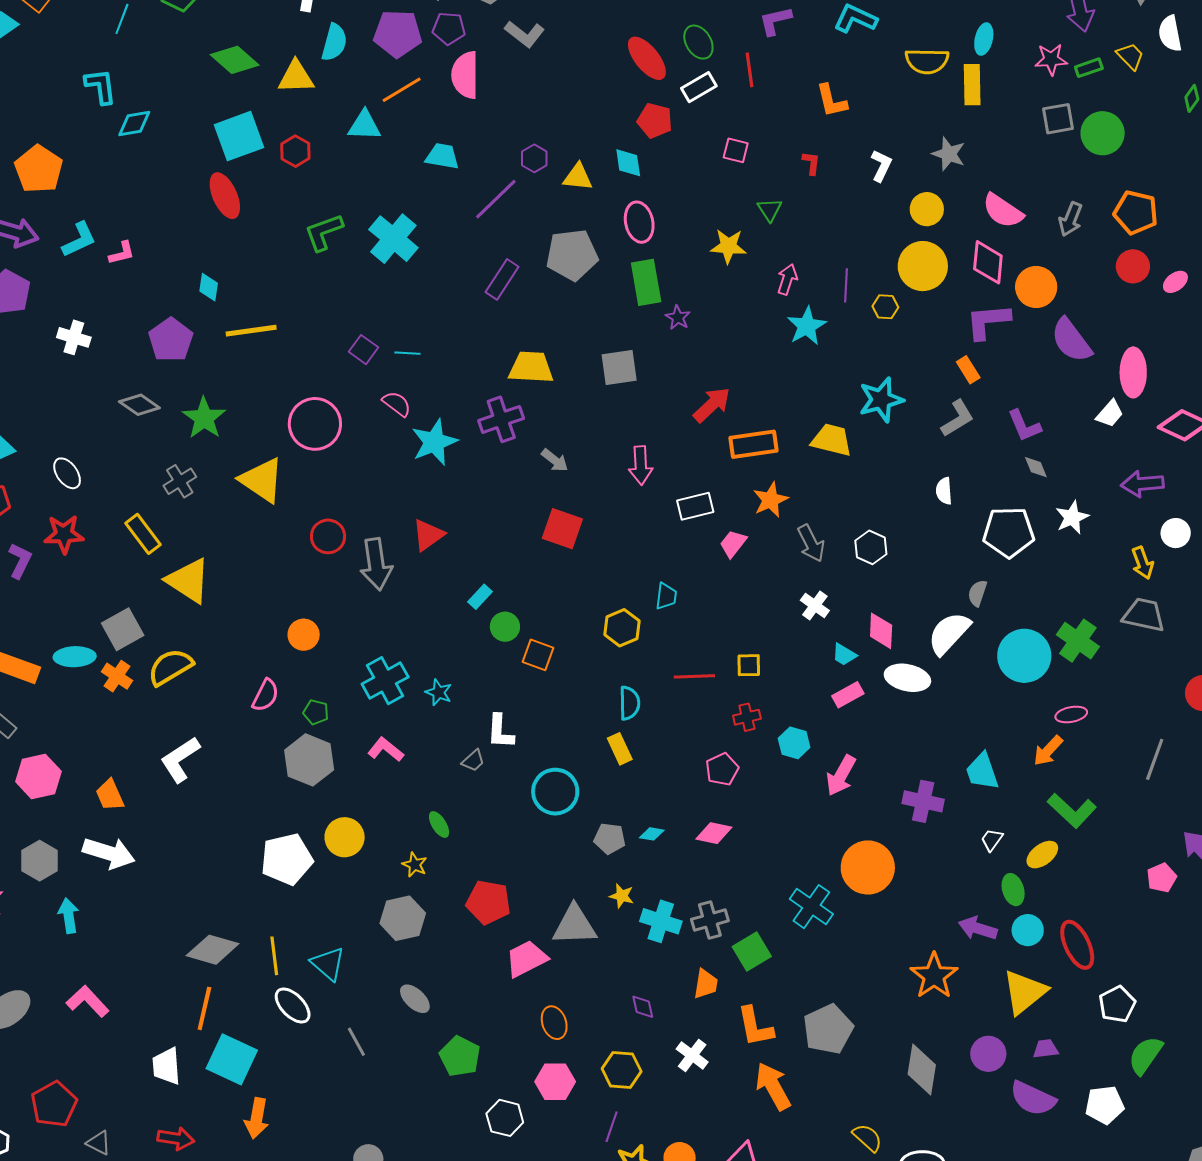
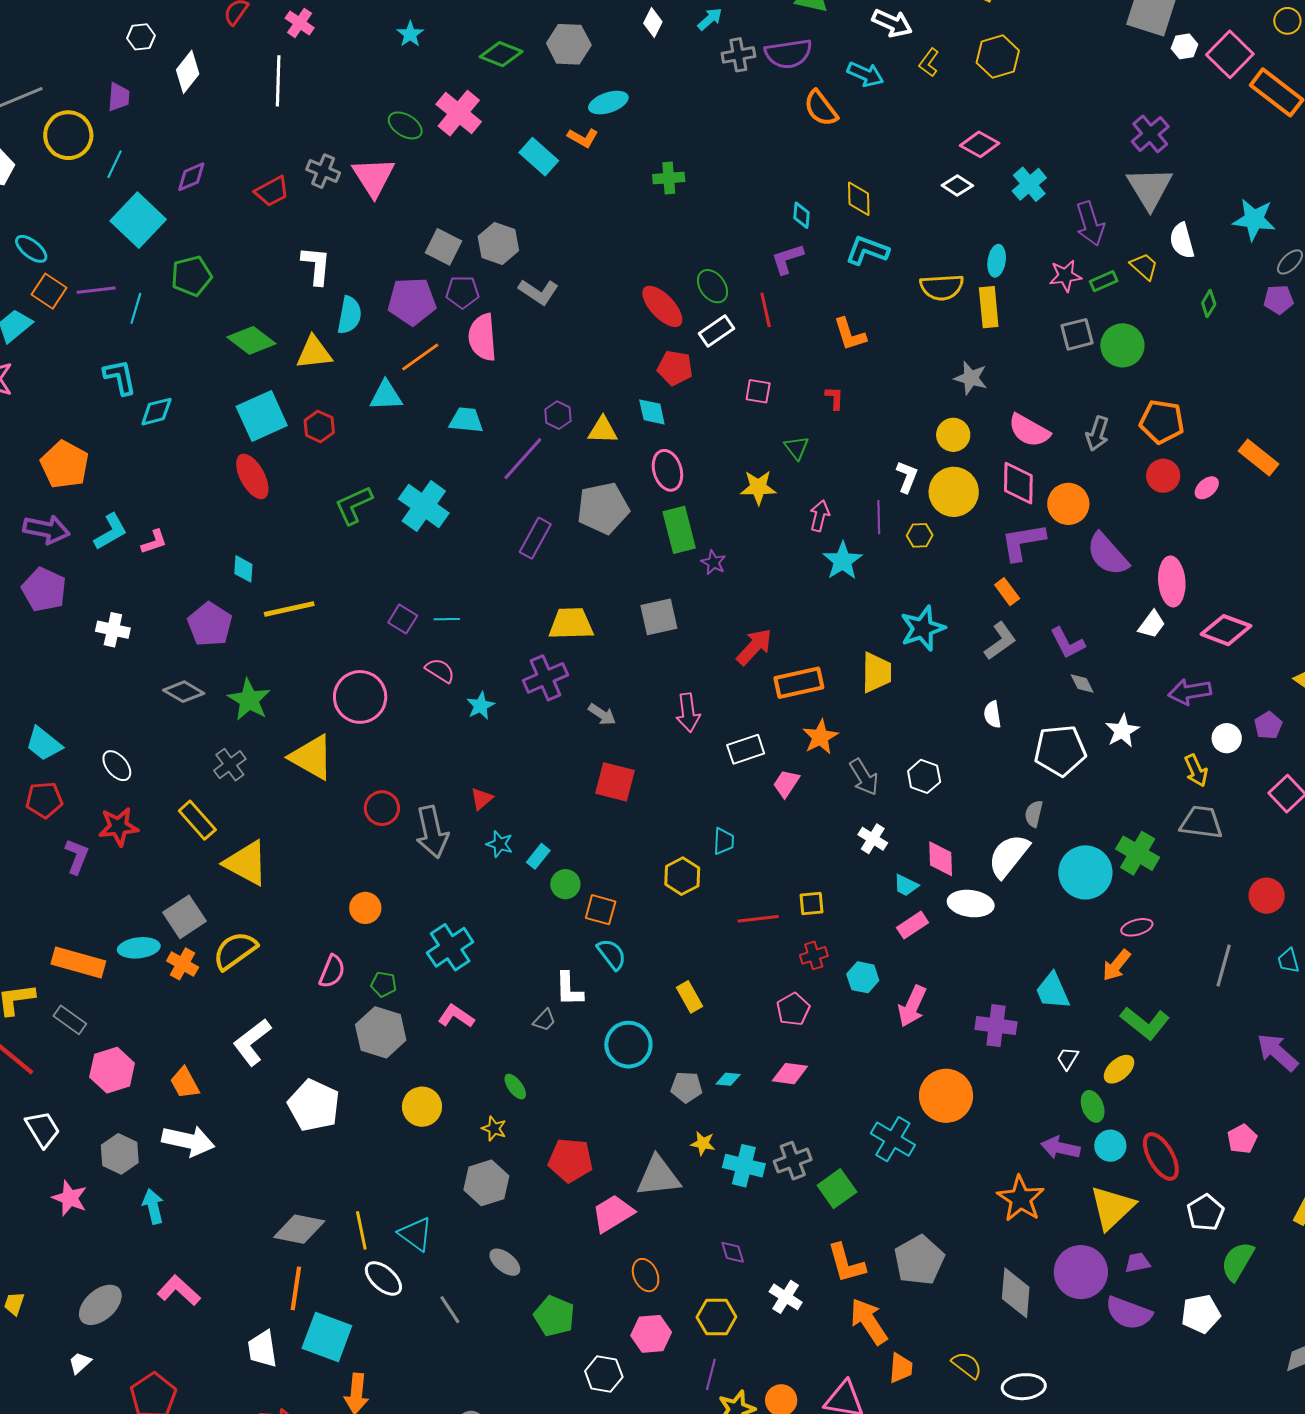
white L-shape: (881, 166) -> (907, 477), moved
yellow trapezoid: (832, 440) -> (876, 672), turned 81
cyan star: (434, 442) -> (481, 706), size x0.6
red triangle: (428, 535) -> (482, 799), size x0.7
cyan star: (439, 692) -> (500, 844), moved
cyan semicircle: (629, 703) -> (612, 954), moved, turned -32
white pentagon: (287, 859) -> (314, 1105), moved, turned -30
pink pentagon: (1162, 878) -> (1242, 1139), moved
orange trapezoid: (706, 984) -> (901, 1368), moved
purple circle: (988, 1054) -> (1081, 1272), size x1.5

